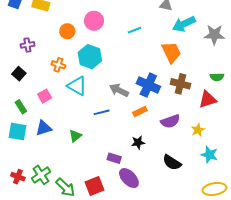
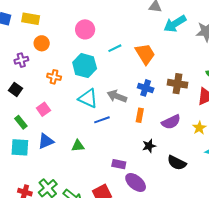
cyan line: (134, 30) -> (115, 48), moved
orange circle: (67, 31) -> (42, 43), moved
orange trapezoid: (171, 52) -> (145, 54), moved
blue cross: (148, 85) -> (146, 88), size x0.7
cyan triangle: (77, 86) -> (88, 98), moved
orange rectangle: (140, 112) -> (140, 115), turned -48
green triangle: (75, 136) -> (78, 146), turned 40
black star: (138, 142) -> (149, 146), moved

